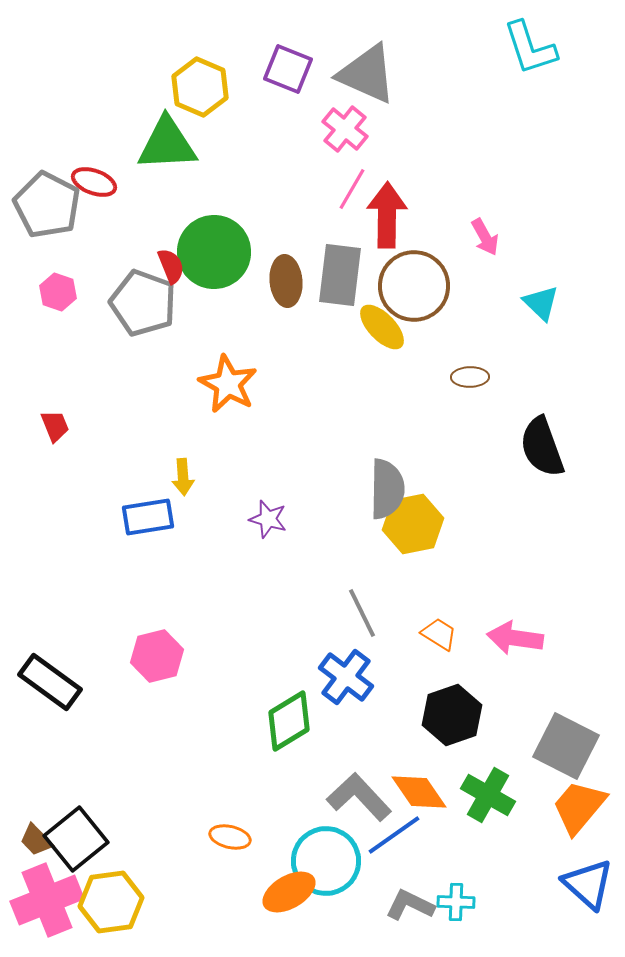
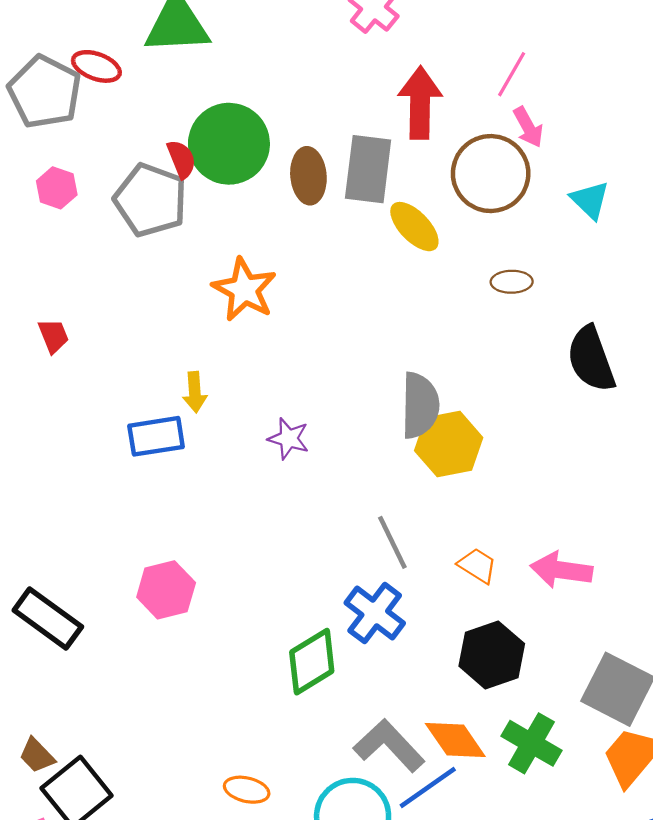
pink line: (352, 189) -> (512, 74), moved
brown circle: (414, 286) -> (491, 174), moved
brown trapezoid: (36, 840) -> (37, 755), moved

